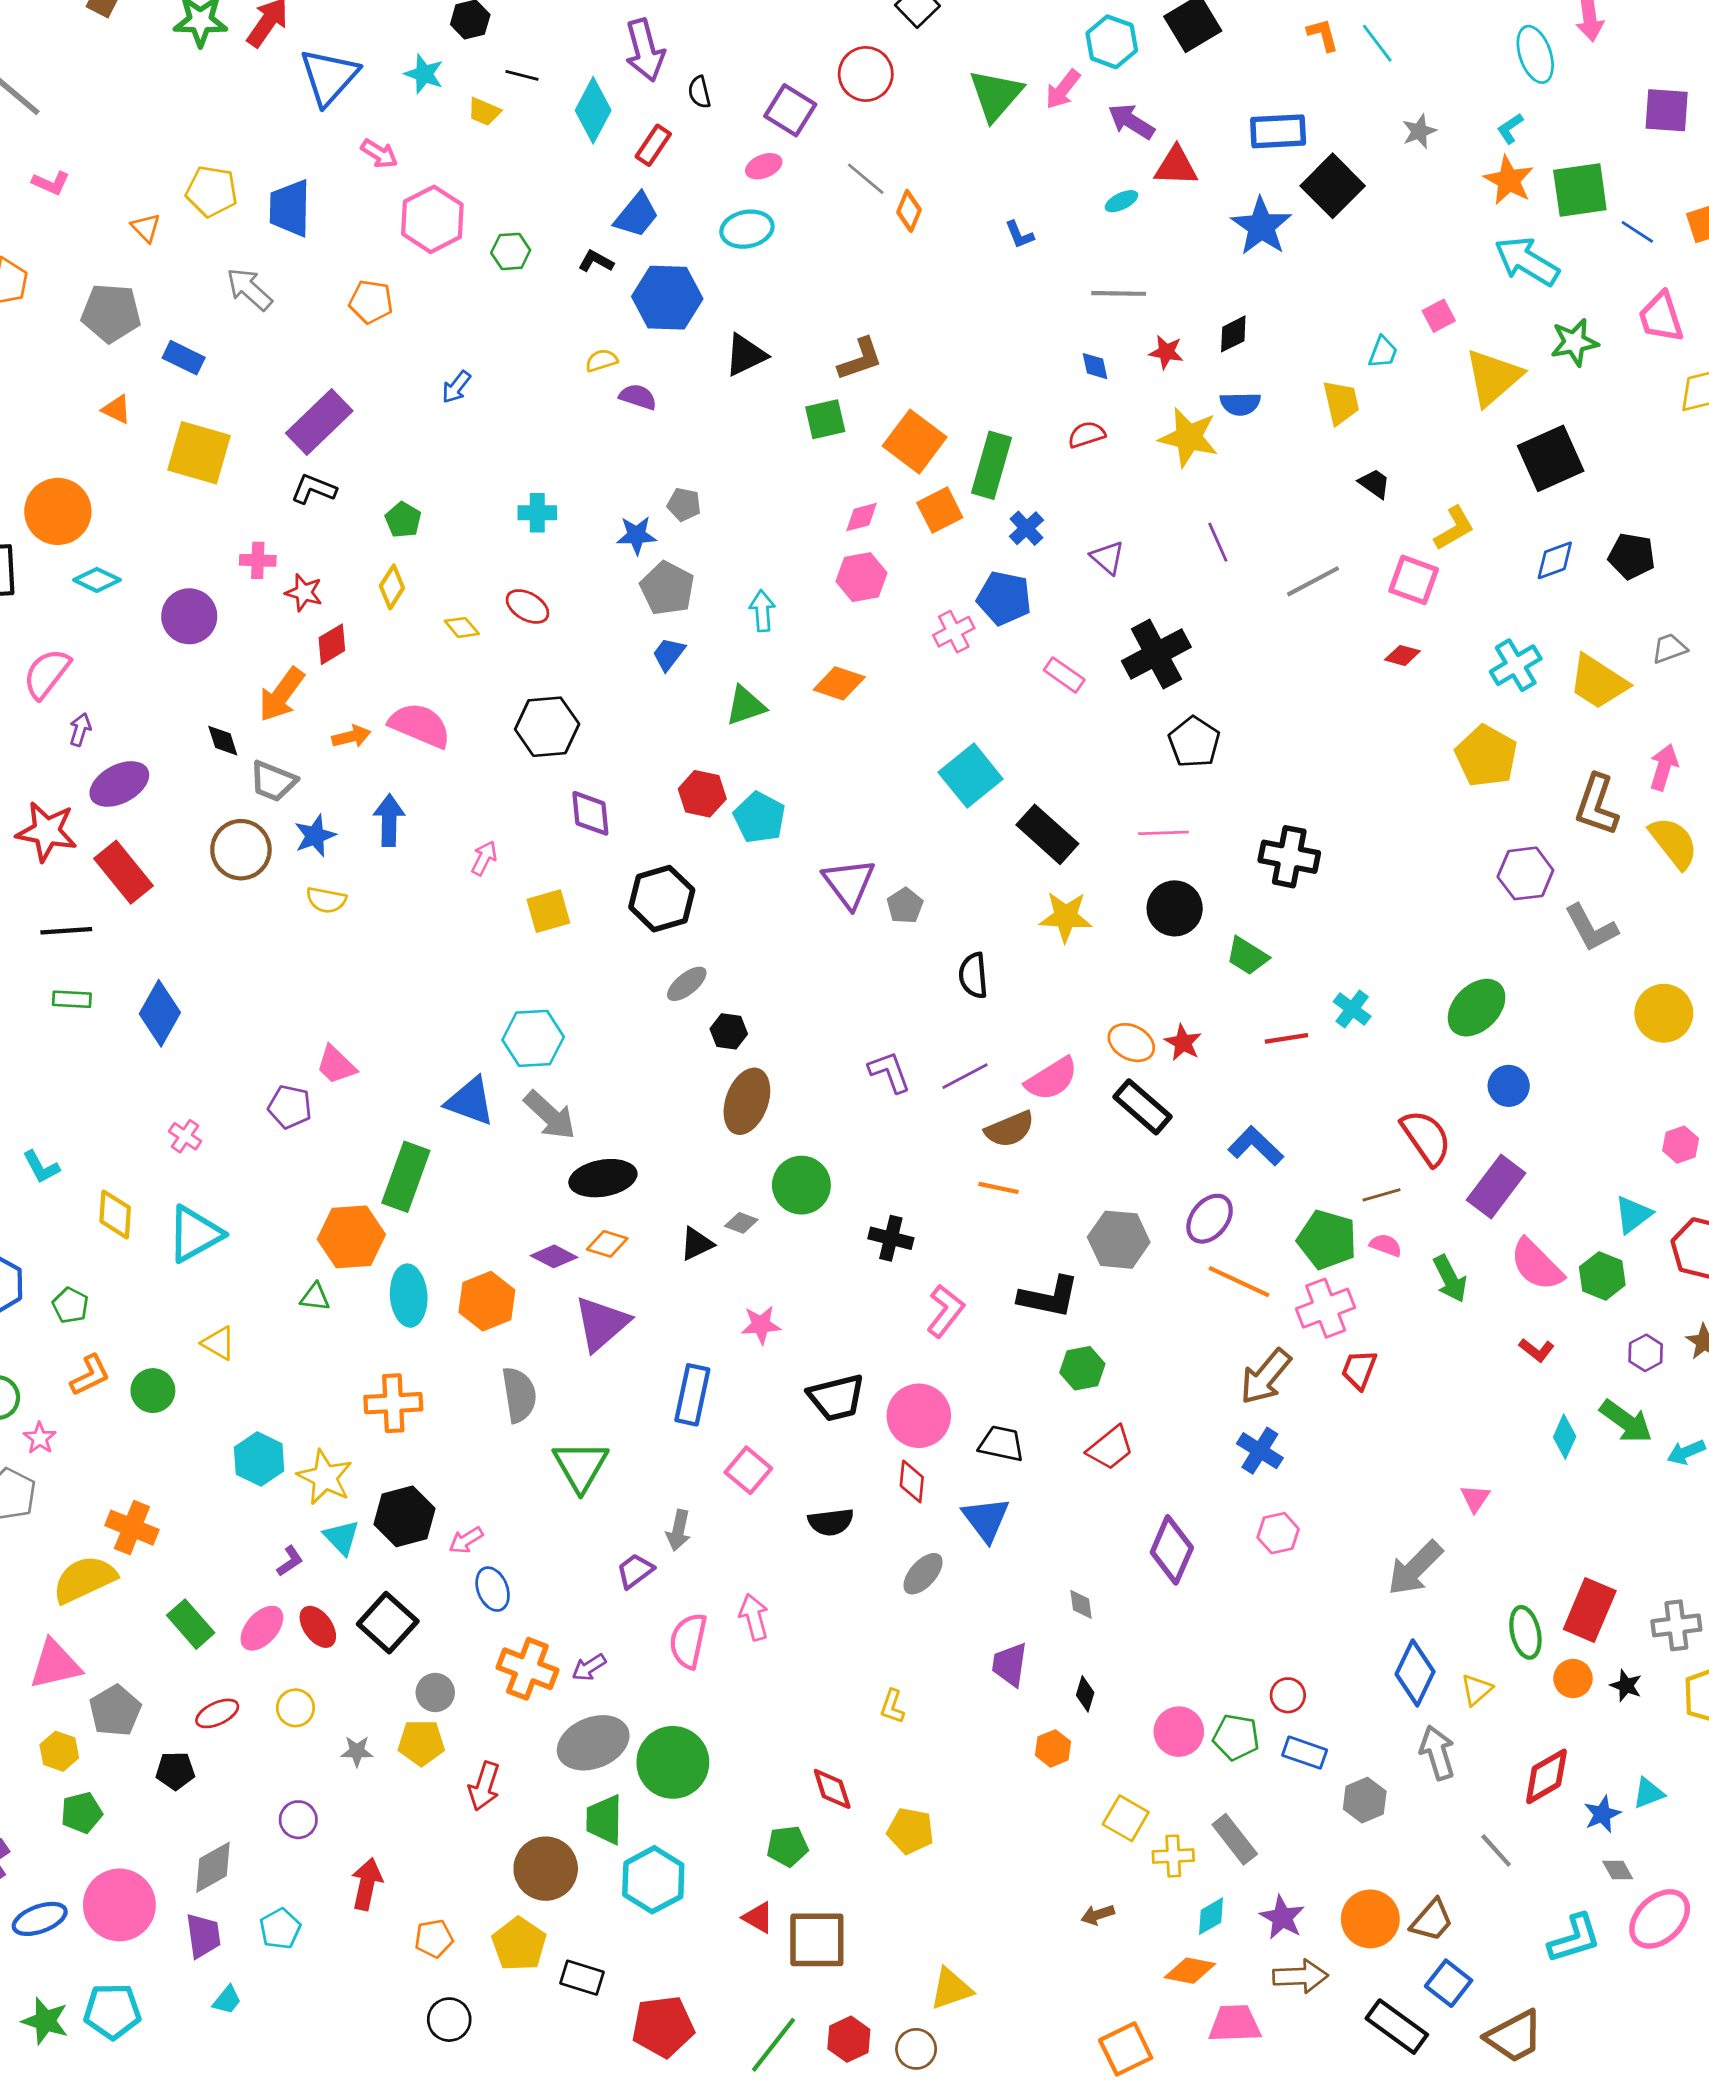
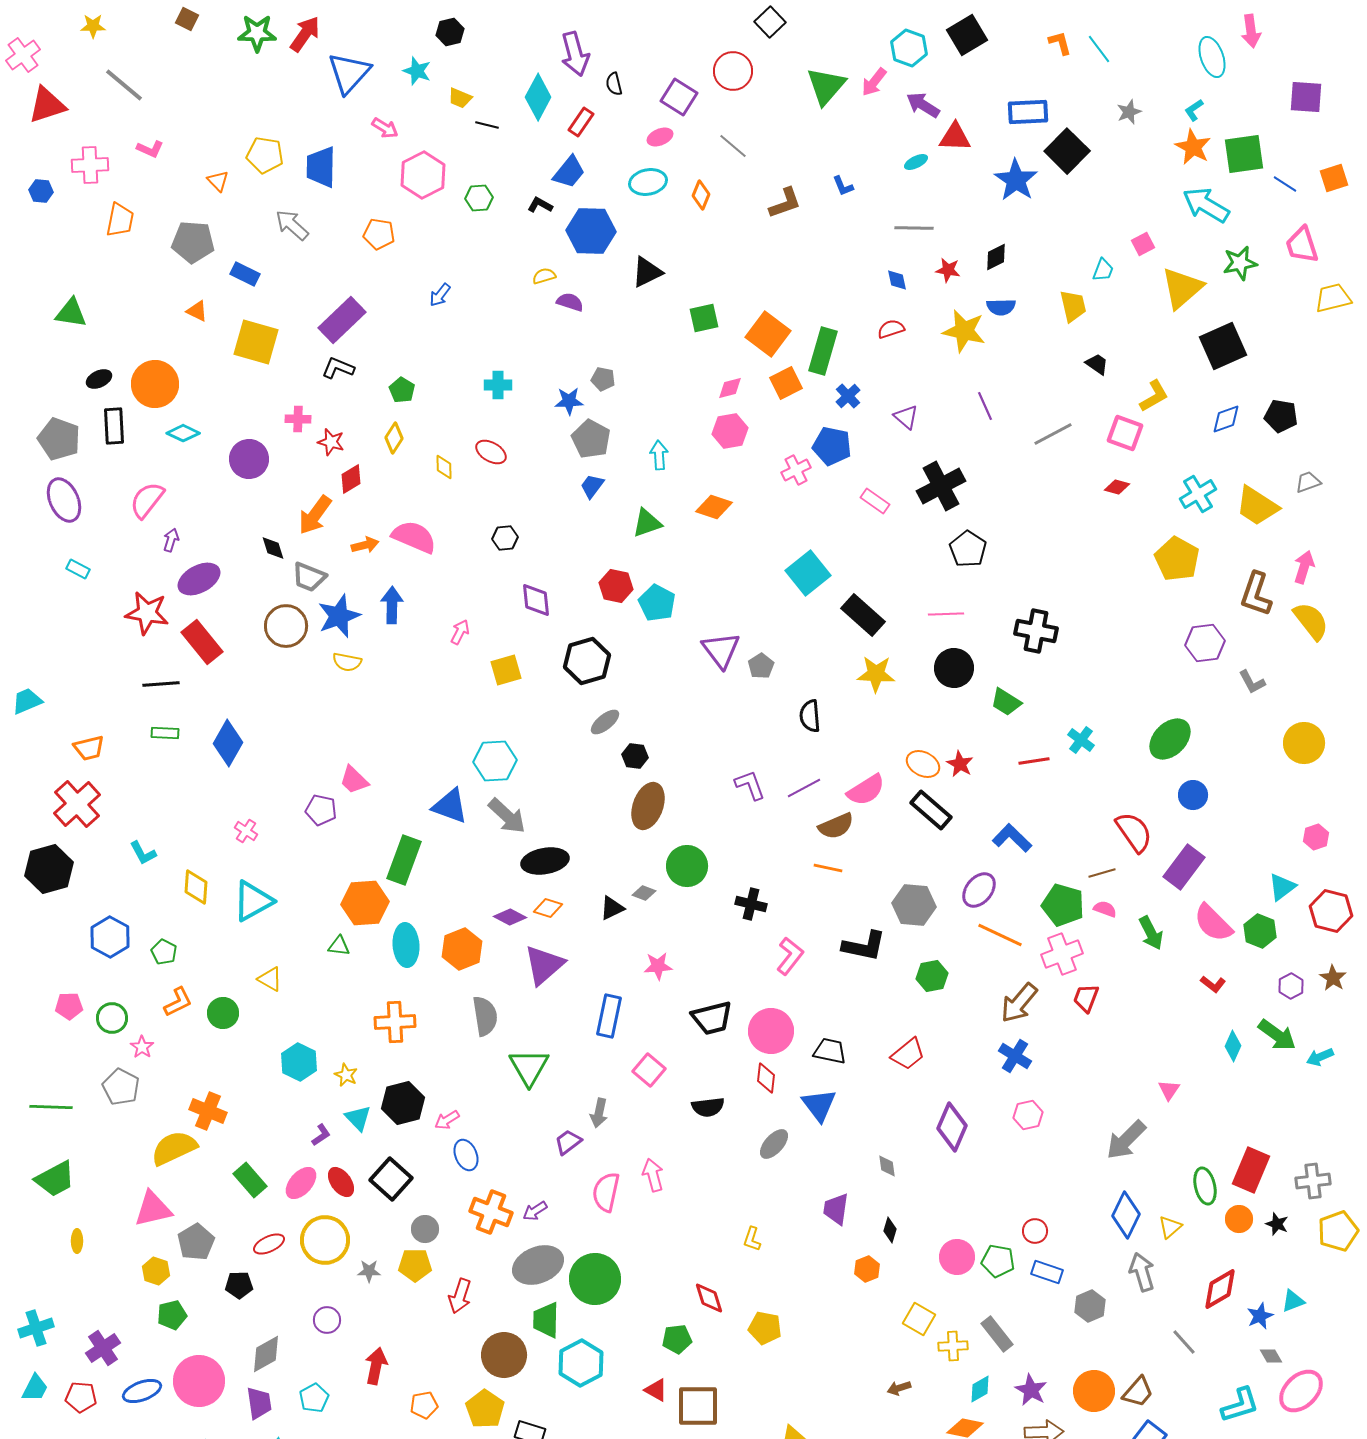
black line: (522, 75) -> (487, 125), moved
orange diamond: (909, 211) -> (701, 195), moved
brown L-shape: (860, 359) -> (785, 203), moved
yellow diamond: (462, 627) -> (444, 467), turned 40
black hexagon: (547, 727) -> (505, 538), size x0.6
blue star: (315, 836) -> (339, 616), size x1.4
gray L-shape: (1591, 928) -> (1252, 682), size x0.7
green hexagon: (1082, 1368) -> (932, 976), moved
yellow star: (325, 1477) -> (346, 1075), size x0.6
yellow circle: (295, 1708) -> (325, 1240), size x1.8

